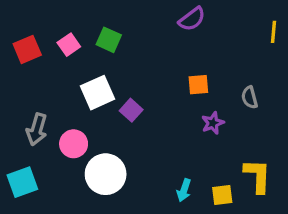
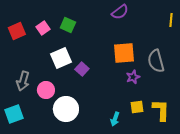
orange square: (198, 85) -> (124, 53), size x1.6
gray semicircle: (250, 97) -> (156, 61), size x1.6
yellow square: (222, 195) -> (137, 107), moved

